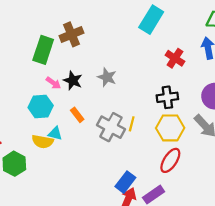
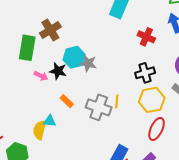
cyan hexagon: (41, 106) -> (74, 57), moved
yellow semicircle: (43, 142) -> (40, 130), turned 102

